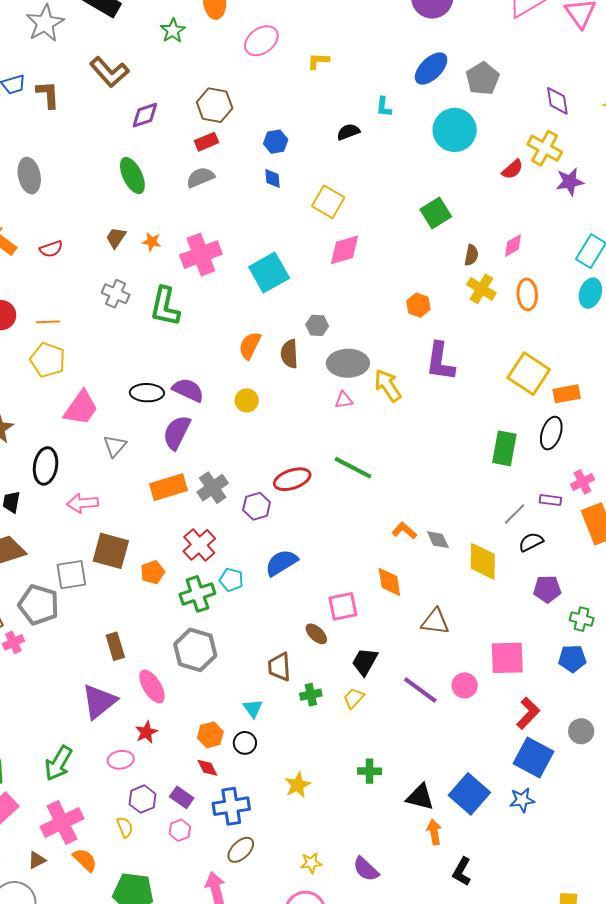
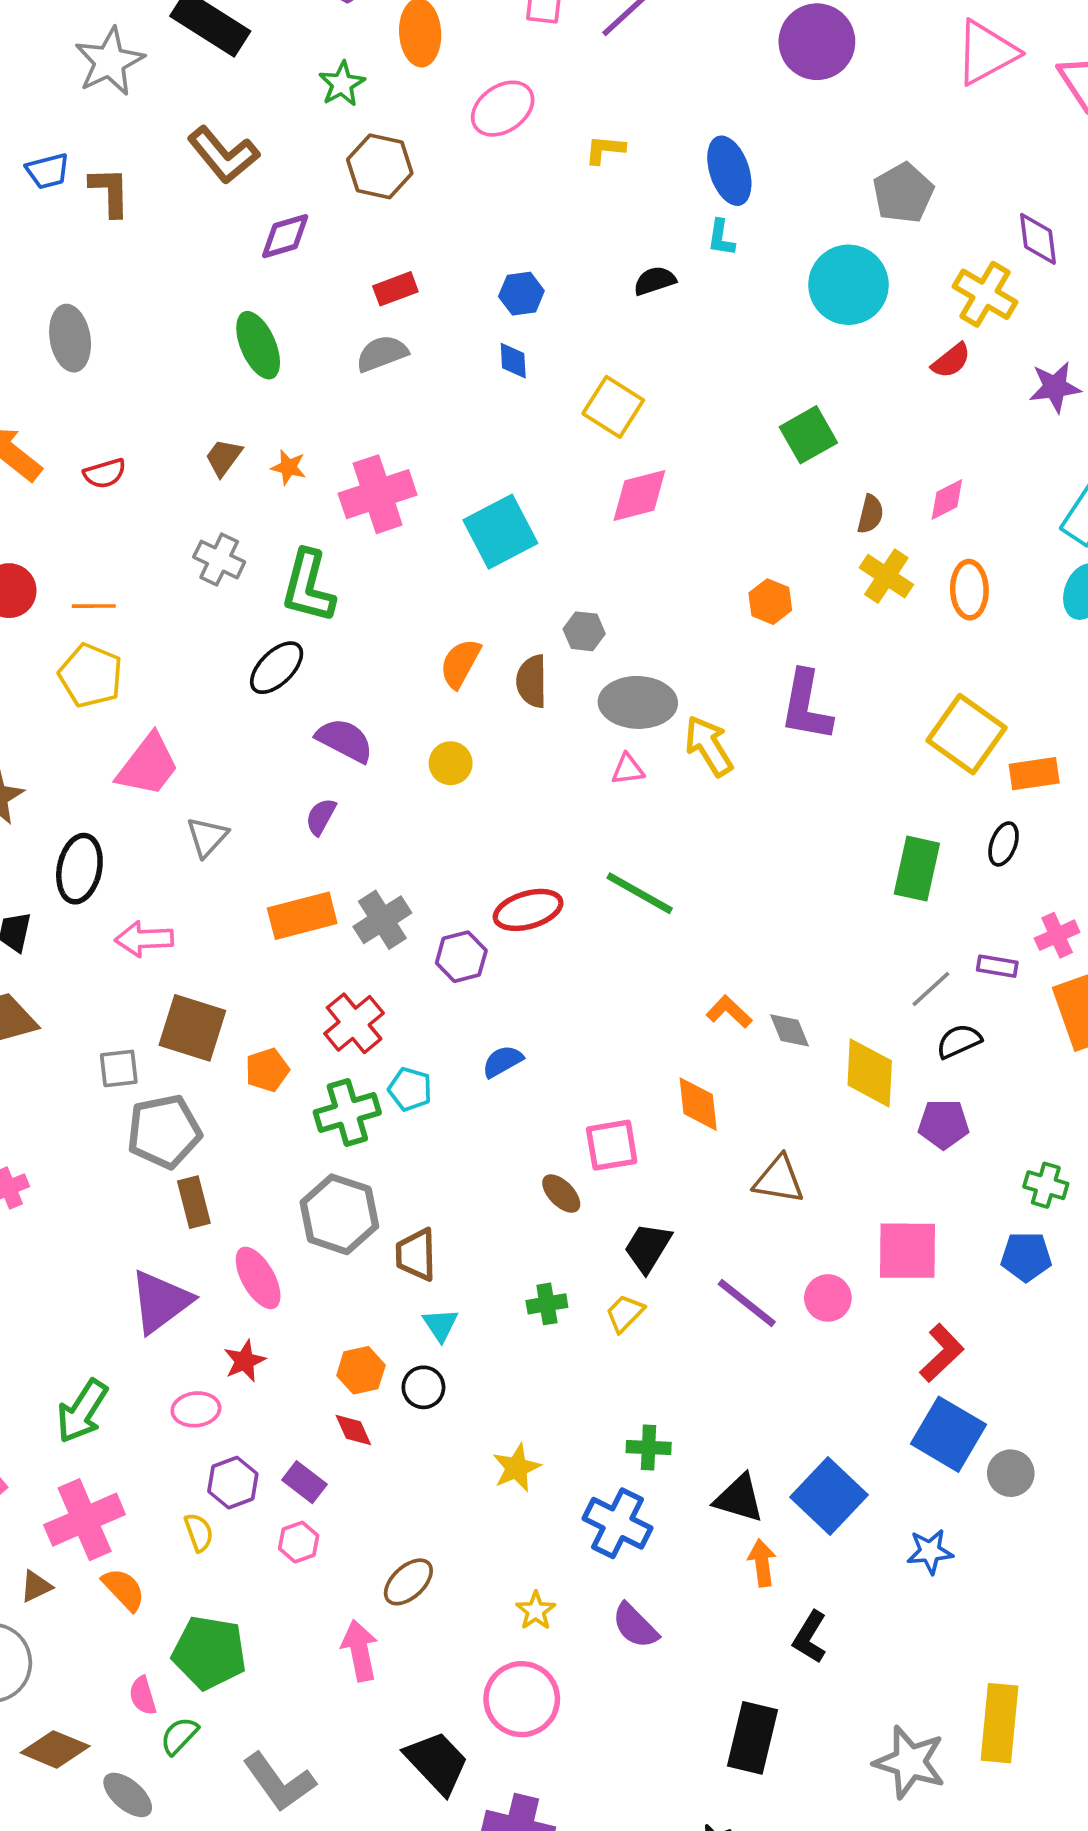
blue ellipse: (431, 69) -> (729, 171), moved, turned -66
brown hexagon: (215, 105) -> (380, 166), moved
yellow cross: (545, 148) -> (985, 294), moved
black ellipse: (147, 393) -> (277, 668), moved, turned -48
purple semicircle: (177, 432) -> (321, 817), size x0.6
black ellipse: (551, 433) -> (1004, 844), size x0.7
blue semicircle: (281, 563) -> (503, 1061), size x0.7
gray square: (71, 575) -> (119, 1068), size x0.7
purple pentagon: (547, 589) -> (944, 1124), moved
gray pentagon: (39, 605) -> (164, 1131), moved, turned -30
brown trapezoid: (279, 667) -> (416, 1255), moved
gray circle: (581, 731) -> (1011, 1473), moved
blue star: (522, 800) -> (930, 1552), moved
blue cross: (231, 806) -> (617, 1523), moved, turned 33
yellow star: (311, 863) -> (536, 1611), turned -30

